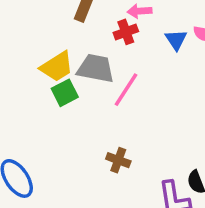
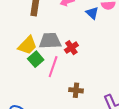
red cross: (126, 32) -> (71, 48), moved
pink line: (126, 90) -> (53, 67), moved

